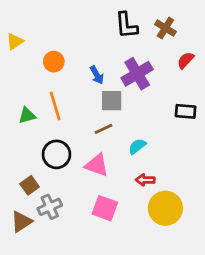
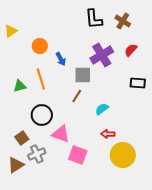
red semicircle: (186, 60) -> (131, 50), moved
blue arrow: (97, 75) -> (61, 59), moved
brown line: (104, 129) -> (77, 96), turned -32
pink triangle: (97, 165) -> (61, 134), moved

